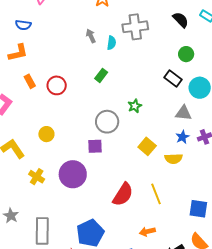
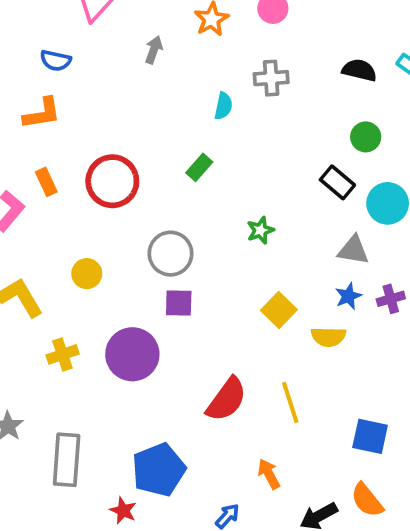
black semicircle: (181, 20) -> (359, 70), turned -36
gray cross: (135, 27) -> (271, 78), size x0.7
gray arrow: (91, 36) -> (154, 50), moved, turned 40
orange rectangle: (30, 81) -> (46, 182), moved
red circle: (57, 85) -> (112, 181), size x1.4
gray circle: (107, 122) -> (170, 254), moved
yellow cross: (37, 177) -> (62, 354), turned 35
orange arrow: (147, 232) -> (269, 474), turned 70

